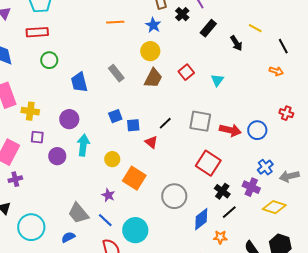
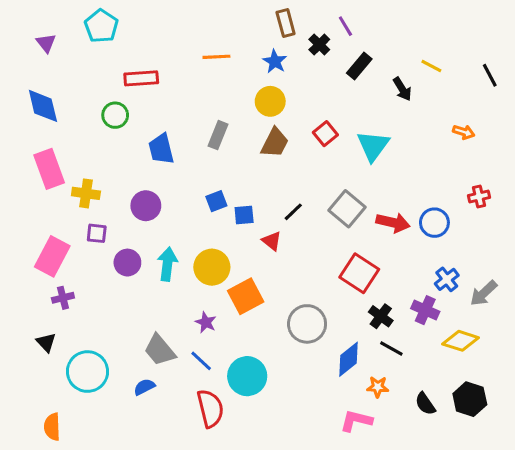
red rectangle: (37, 32) -> (141, 78), moved
black line: (283, 46) -> (490, 75), moved
gray rectangle: (116, 73) -> (218, 135), turned 60
cyan triangle: (217, 80) -> (373, 146), size x1.6
red cross: (286, 113) -> (479, 197), turned -32
gray square: (200, 121) -> (347, 209), turned 30
cyan arrow: (83, 145) -> (167, 264), moved
yellow circle: (112, 159) -> (212, 267), size x1.5
gray arrow: (289, 176) -> (484, 293), turned -30
orange square: (134, 178) -> (246, 296), turned 30
black line: (229, 212) -> (391, 348), turned 70

